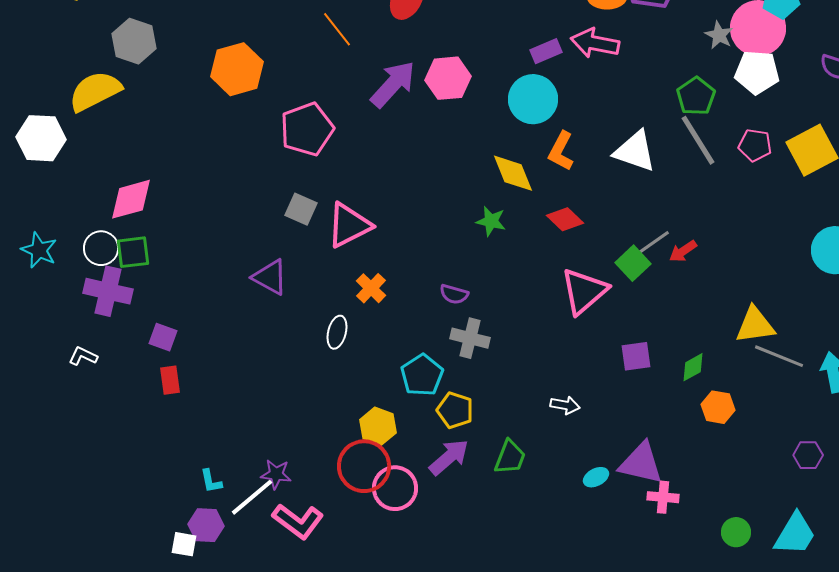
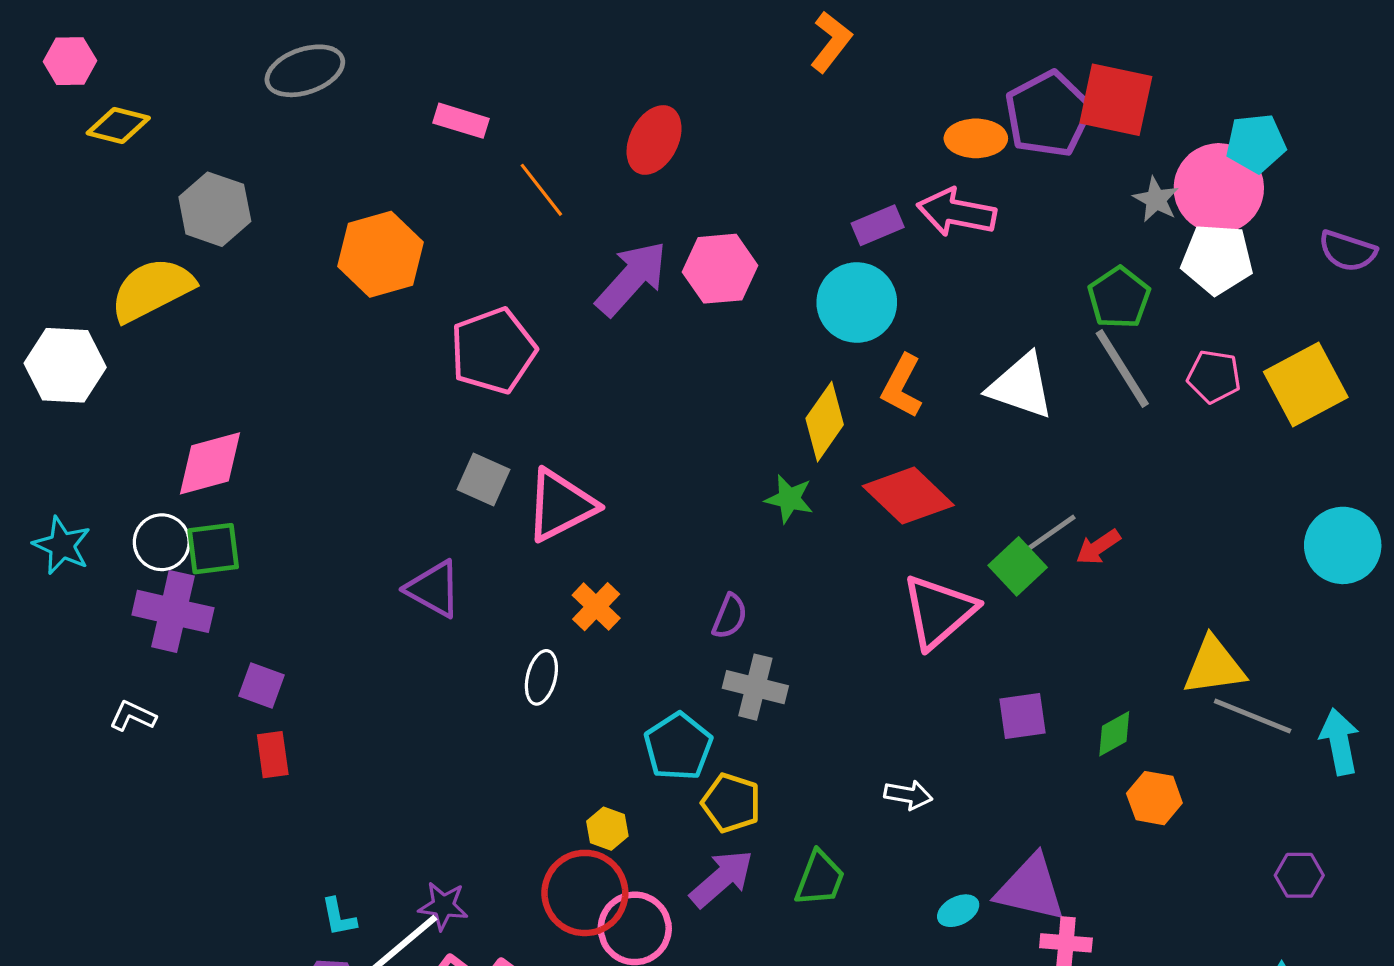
yellow diamond: (513, 173) -> (825, 422), turned 57
red diamond: (565, 219) -> (908, 496), size x1.5
purple semicircle: (454, 294) -> (730, 616), turned -84
yellow hexagon: (378, 426) -> (607, 829), size x0.7

